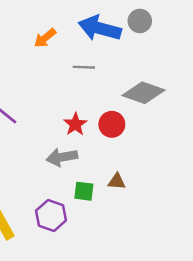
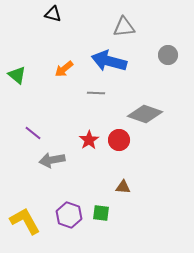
gray circle: (140, 21) -> (168, 55), moved
gray arrow: (62, 157) -> (52, 160), moved
green square: (84, 191) -> (101, 213), moved

